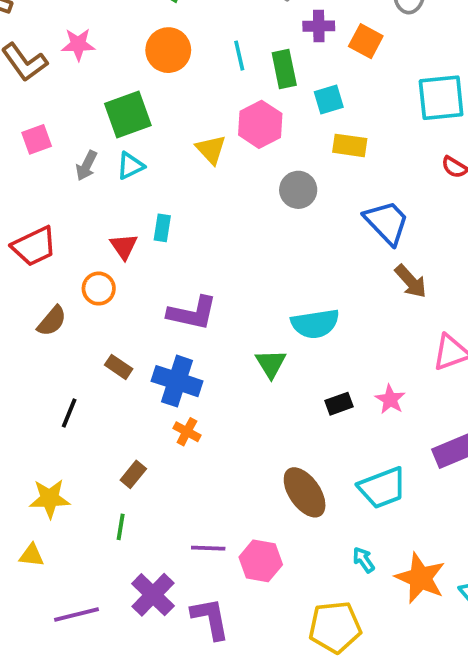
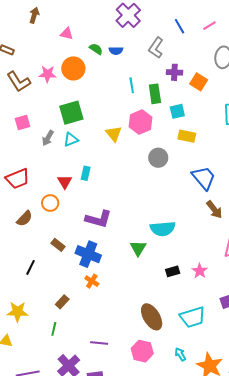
orange circle: (168, 50) -> (73, 68), moved
pink hexagon: (261, 561) -> (142, 351), moved

